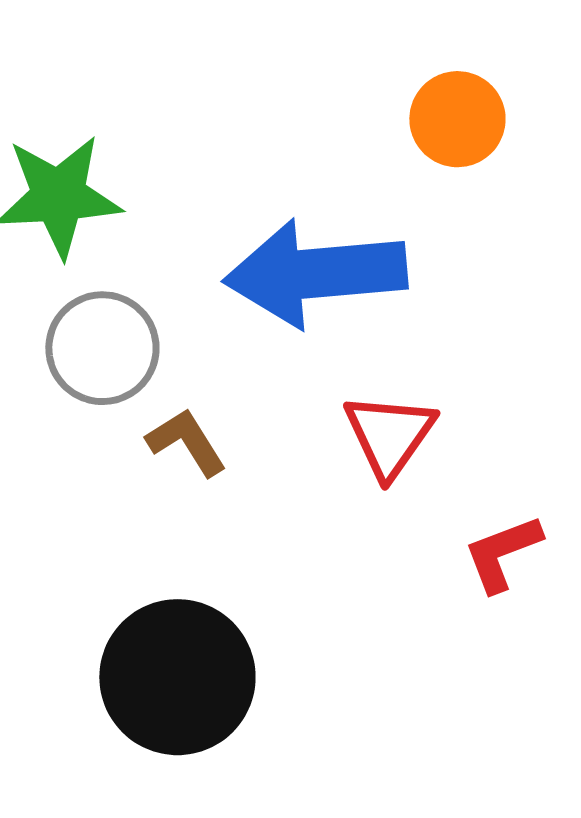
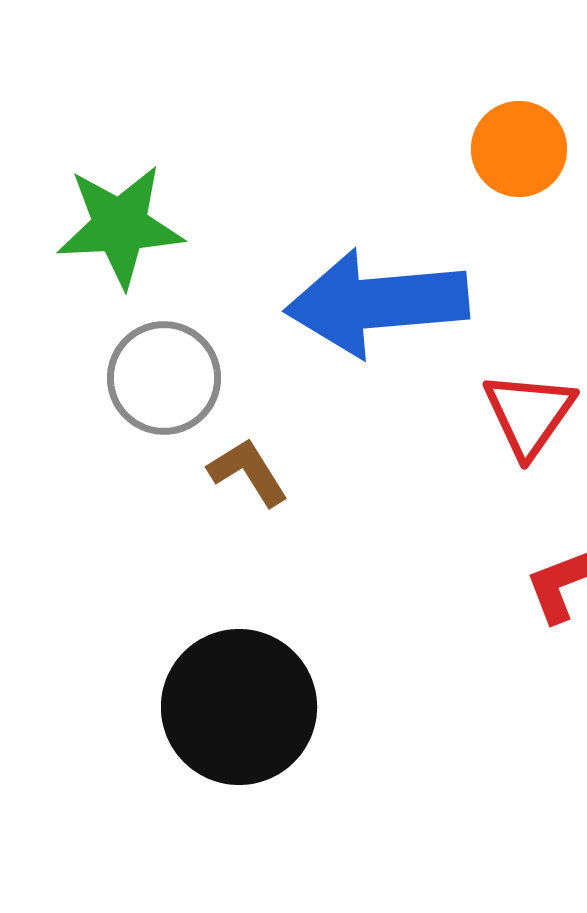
red triangle: (389, 435) -> (529, 414), moved

